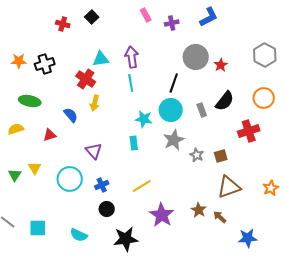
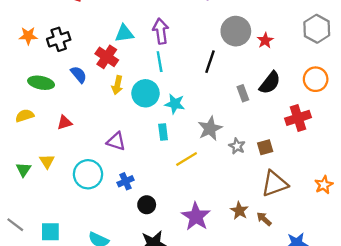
cyan circle: (171, 110) -> (145, 93), moved
blue semicircle: (71, 115) -> (79, 75), moved
purple triangle: (94, 151) -> (116, 141), turned -30
yellow line: (142, 186) -> (187, 159), moved
black circle: (107, 209) -> (147, 205), moved

